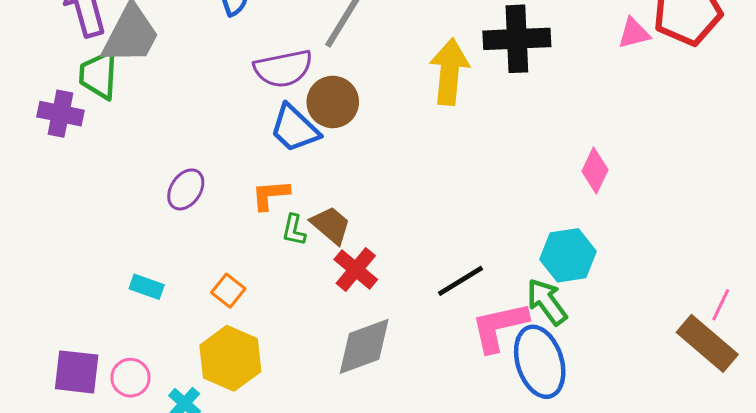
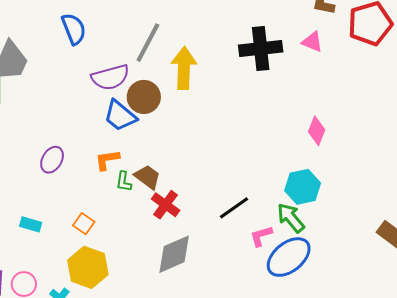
pink triangle: (634, 33) -> (312, 42), moved, turned 40
yellow arrow: (449, 72) -> (184, 68), moved
pink L-shape: (499, 327) -> (261, 236), size x0.6
blue ellipse: (540, 362) -> (289, 257), turned 72

